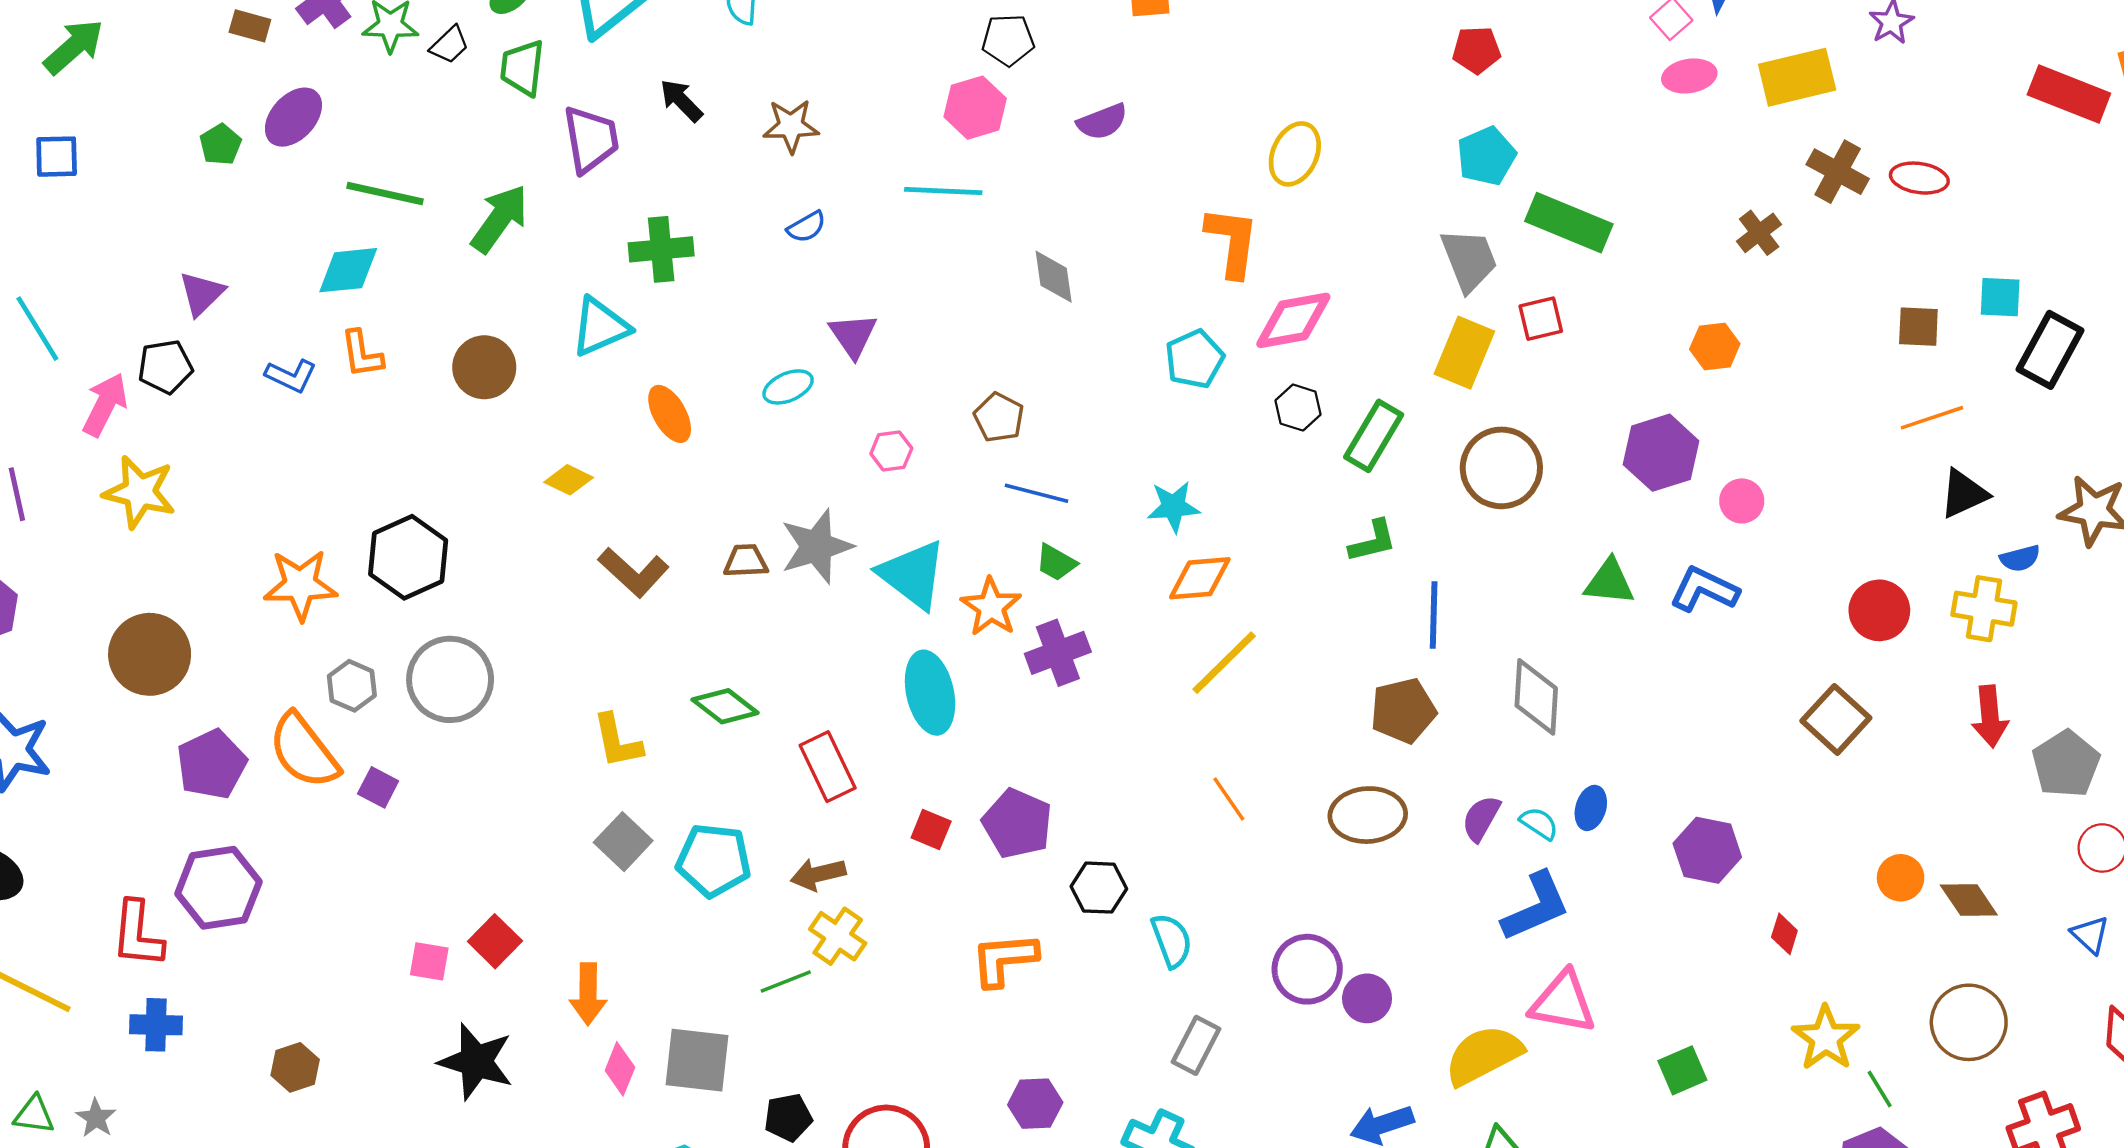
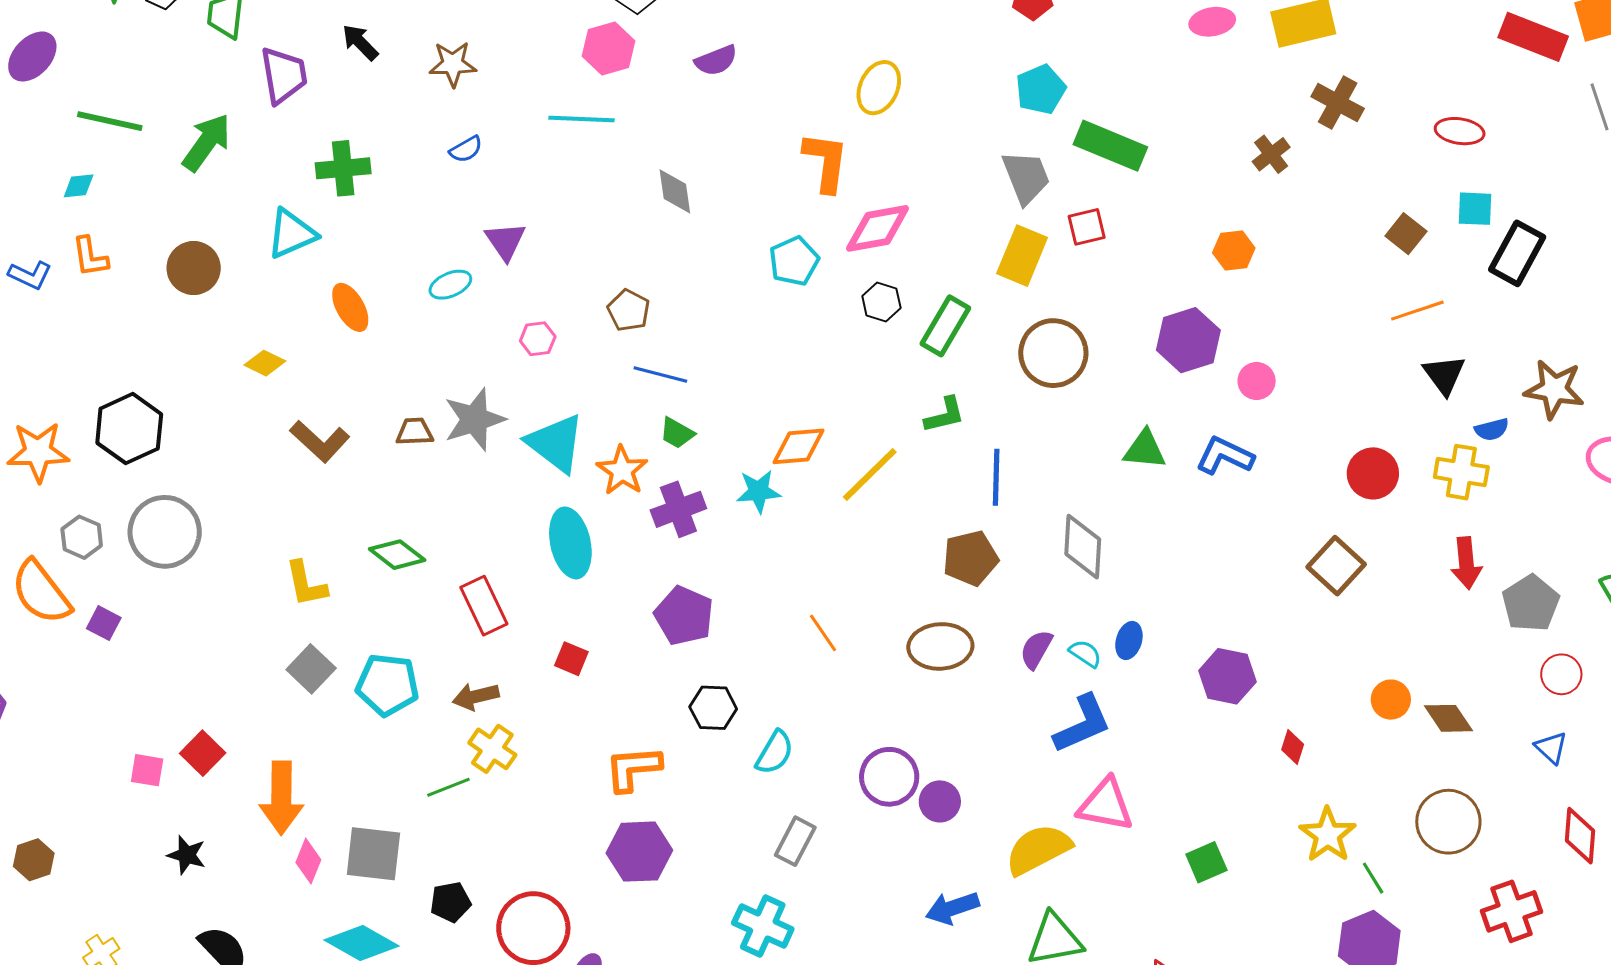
red ellipse: (1919, 178) -> (1460, 131), moved
cyan diamond: (348, 270) -> (79, 186), size x0.6
brown square: (1918, 327) -> (1406, 234), turned 36
black triangle: (1964, 494) -> (1444, 375), turned -42
cyan star: (1173, 507) -> (759, 491), moved
yellow line: (1224, 663) -> (870, 474), moved
purple pentagon: (1017, 824) -> (684, 616), moved
cyan semicircle: (1172, 941) -> (775, 753), turned 51
orange arrow: (588, 994) -> (281, 798), size x1.4
black star: (476, 1062) -> (187, 855), size x0.6
purple hexagon: (1035, 1104) -> (639, 852), moved, size x1.4

